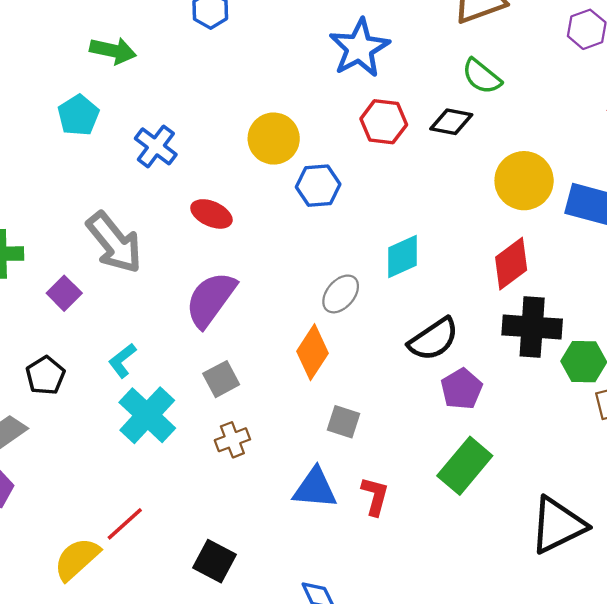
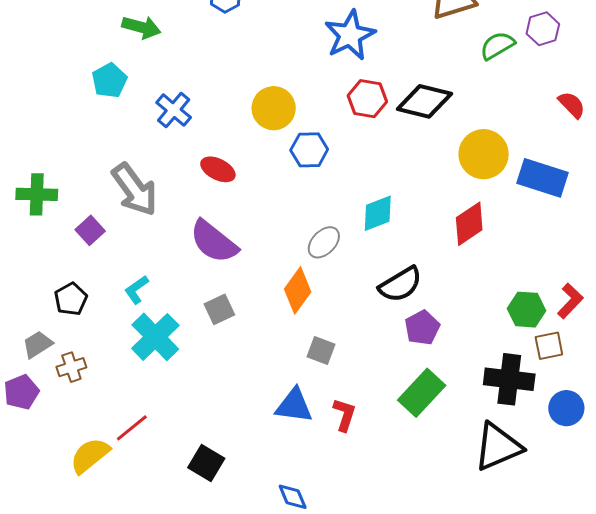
green semicircle: (482, 76) -> (497, 46), moved, turned 108
black diamond: (451, 122) -> (424, 101), size x1.5
purple semicircle: (211, 299) -> (214, 242), turned -90
black cross: (532, 327) -> (509, 379), moved
brown cross: (232, 440) -> (71, 367), moved

